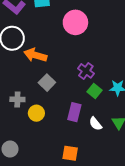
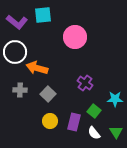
green square: (94, 91) -> (94, 111), moved
gray cross: (17, 99) -> (20, 90), moved
yellow circle: (36, 113) -> (50, 121), moved

